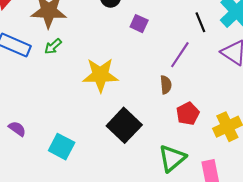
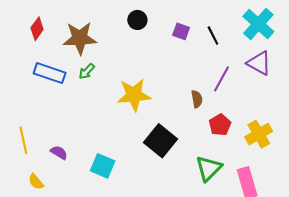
black line: (200, 22) -> (213, 35), moved
purple square: (139, 24) -> (181, 31), moved
purple line: (180, 55) -> (222, 79), moved

